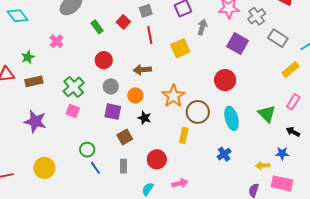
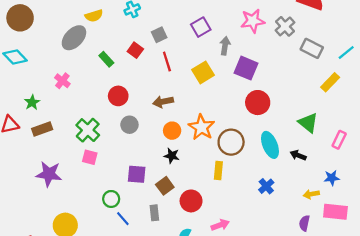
purple square: (238, 44) -> (246, 68), moved
orange circle: (135, 95) -> (172, 131), moved
pink rectangle: (293, 102) -> (339, 140), moved
purple square: (113, 112) -> (137, 174), moved
green triangle: (267, 114) -> (308, 123), moved
black arrow: (293, 132) -> (298, 155), moved
brown square: (125, 137) -> (165, 186), moved

